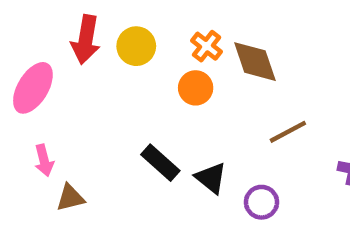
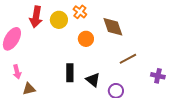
orange cross: (207, 46) -> (80, 12), moved
black rectangle: (160, 163) -> (70, 73), turned 48

